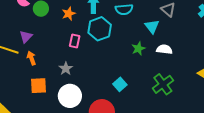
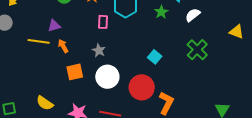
purple triangle: (26, 37) -> (54, 26), turned 40
green star: (138, 49) -> (161, 12), moved
white semicircle: (164, 49) -> (193, 15), turned -35

